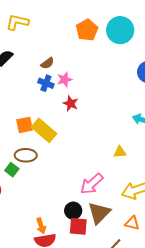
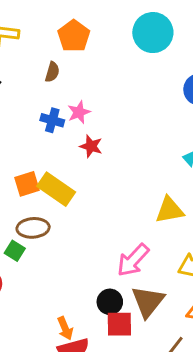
orange pentagon: (87, 30) -> (74, 36), moved
brown semicircle: (47, 63) -> (52, 72), moved, turned -32
yellow triangle: (120, 152) -> (170, 210), size x1.5

